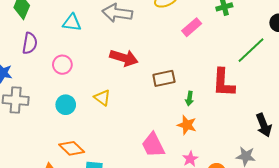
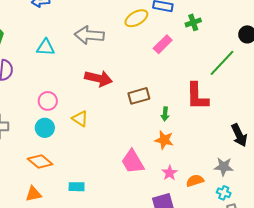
pink circle: (62, 65) -> (48, 101), moved
orange diamond: (72, 148) -> (40, 161), moved

